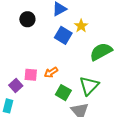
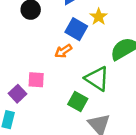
orange arrow: (51, 72) -> (63, 51), moved
green triangle: (89, 86) -> (97, 79), moved, turned -40

